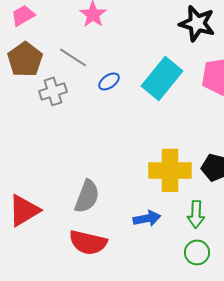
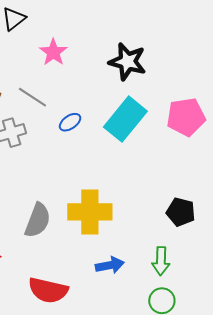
black star: (197, 23) -> (127, 62), moved
yellow cross: (170, 170) -> (90, 212), moved
gray semicircle: (87, 196) -> (38, 220), moved

